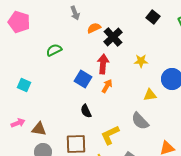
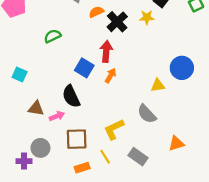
yellow star: (141, 61) -> (147, 17), moved
black semicircle: (86, 111) -> (71, 96), moved, size x1.5
pink arrow: (18, 123) -> (57, 116), moved
brown triangle: (39, 129) -> (36, 108), moved

